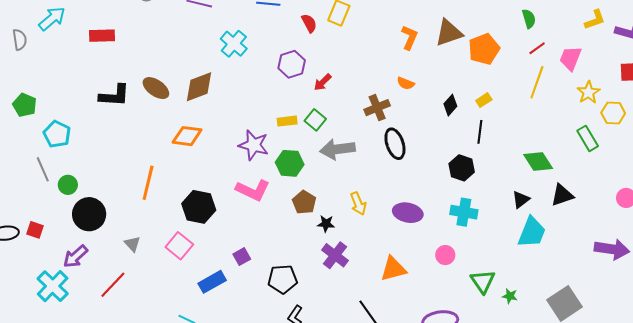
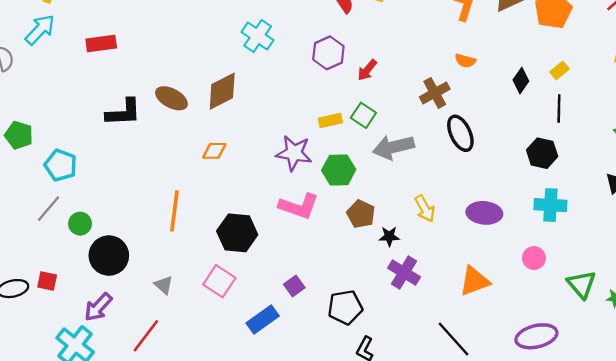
orange diamond: (187, 136) -> (214, 151), size x0.7
gray line: (43, 169) -> (48, 209), turned 70

